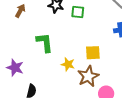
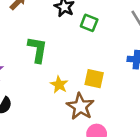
brown star: (88, 76) -> (80, 106), turned -30

